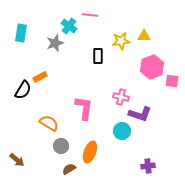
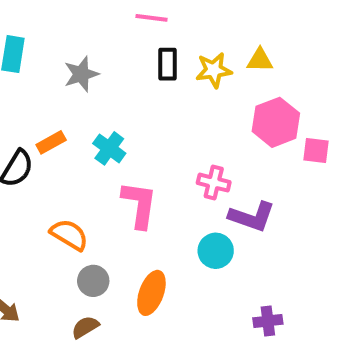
cyan cross: (69, 26) -> (109, 148), moved
black rectangle: (98, 56) -> (168, 64), moved
brown semicircle: (69, 169) -> (85, 327), moved

